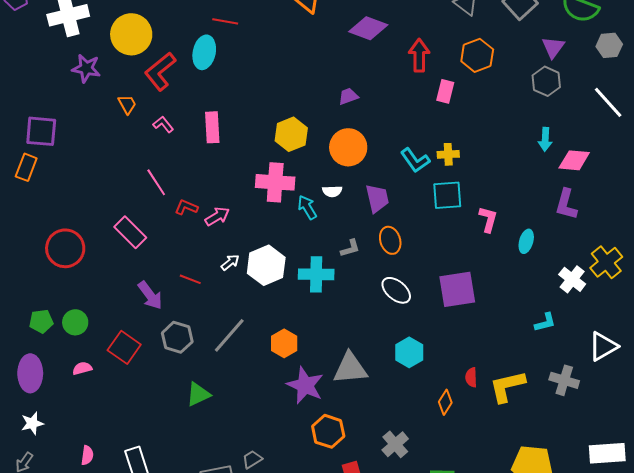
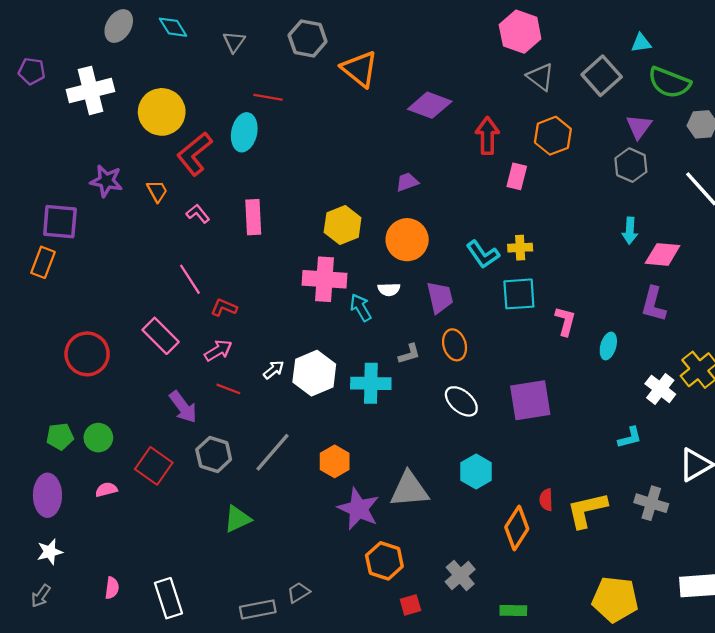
purple star: (86, 68) -> (106, 181), moved
pink arrow: (217, 216) -> (218, 351), moved
orange diamond: (445, 402) -> (517, 528), size x1.5

